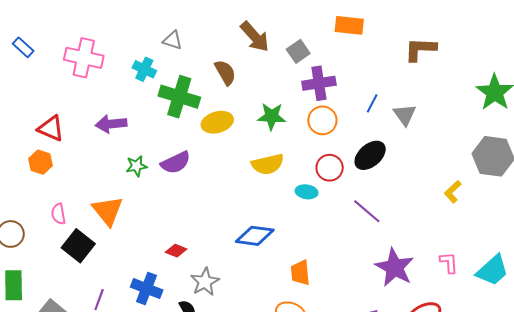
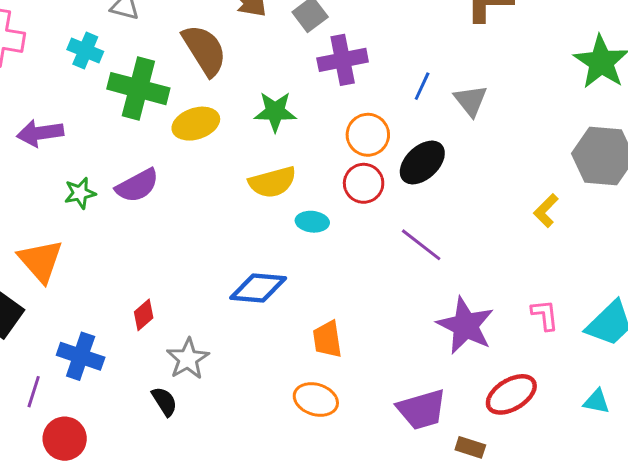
brown semicircle: (225, 72) -> (204, 50), size x1.4
orange circle: (322, 120) -> (368, 135), moved
cyan ellipse: (307, 192) -> (312, 222), moved
red diamond: (176, 251) -> (144, 315), turned -60
blue cross: (147, 288) -> (81, 356), moved

